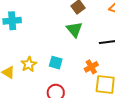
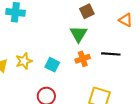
orange cross: (91, 67) -> (83, 59), moved

